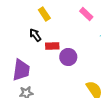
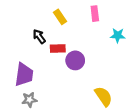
yellow rectangle: (44, 14) -> (60, 17), moved
pink rectangle: (86, 14) -> (95, 14), turned 40

